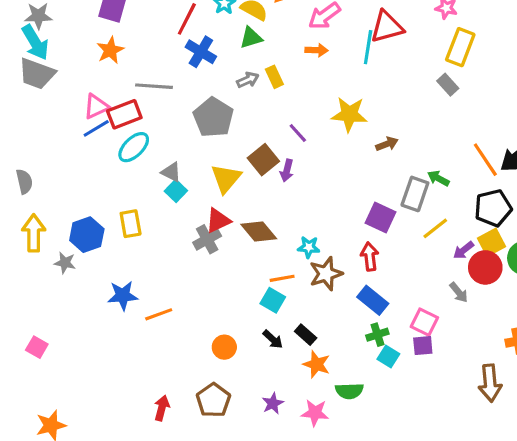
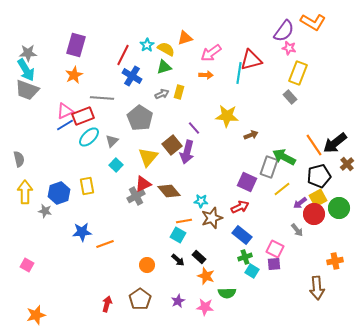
yellow rectangle: (274, 77) -> (179, 92), turned 40
purple arrow: (287, 171) -> (187, 152), size x1.6
gray triangle: (171, 172) -> (112, 141), moved, turned 48
green arrow: (438, 178) -> (284, 157), size x1.6
red arrow: (370, 256) -> (240, 207), turned 72

